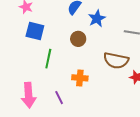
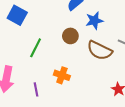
blue square: (35, 31) -> (17, 15), moved
brown semicircle: (116, 60) -> (100, 50), moved

